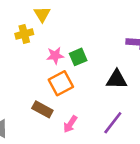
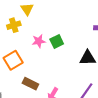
orange square: (61, 83) -> (13, 60), moved

